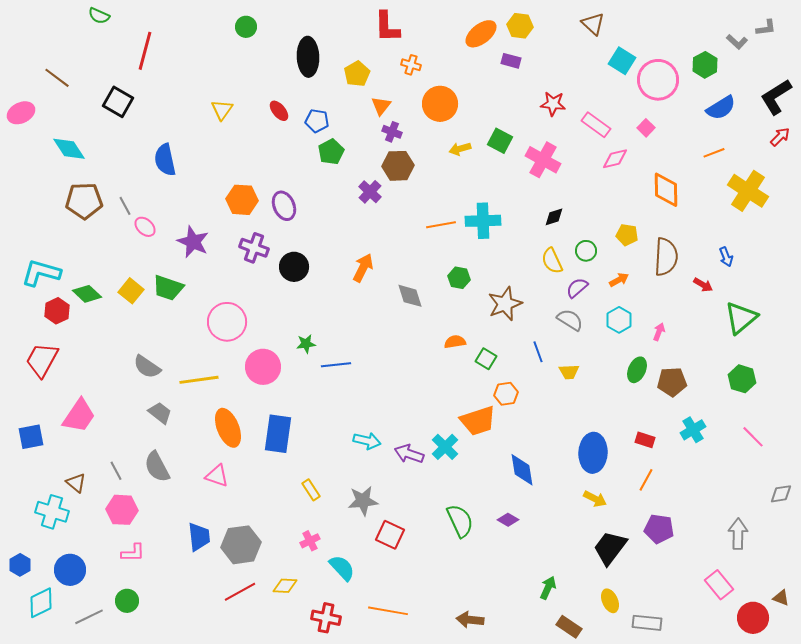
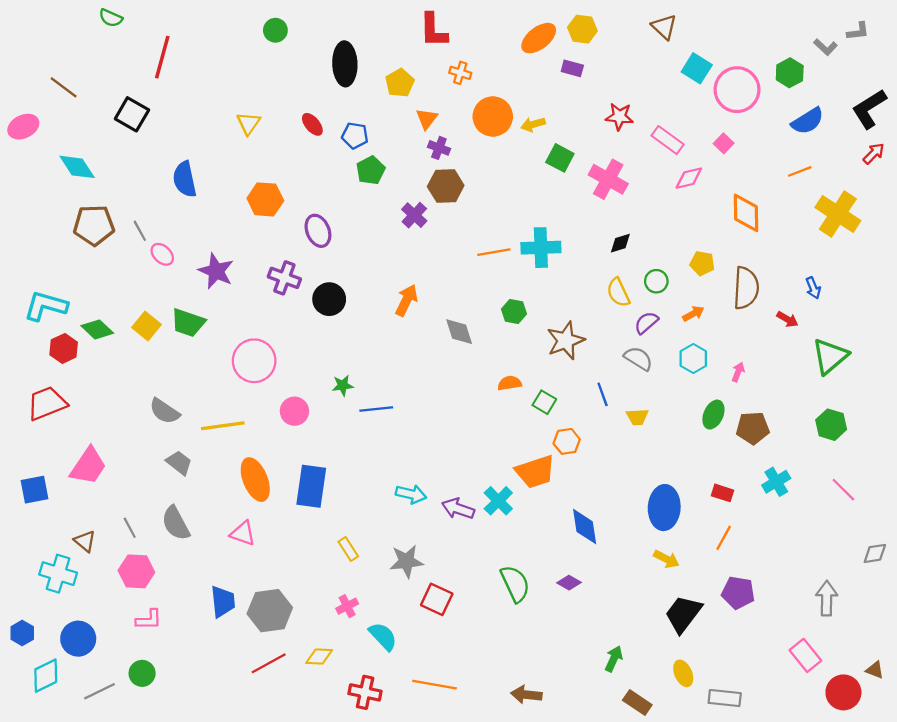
yellow arrow: (460, 149) -> (533, 124), moved
orange hexagon: (242, 200) -> (265, 199), moved
red trapezoid: (42, 360) -> (47, 403), turned 39
pink circle: (263, 367) -> (294, 411), size x0.7

